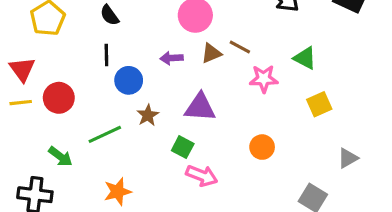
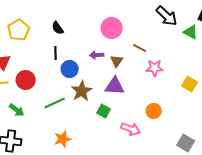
brown triangle: (211, 53) -> (117, 61), moved, turned -32
green triangle: (305, 58) -> (191, 32), moved
yellow square: (319, 104) -> (190, 84), turned -35
brown star: (148, 115) -> (82, 91), size x1.5
green arrow: (60, 157) -> (17, 110), moved
pink arrow: (202, 176) -> (131, 129), moved

